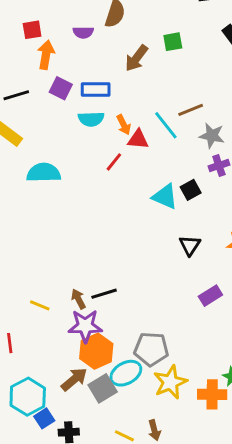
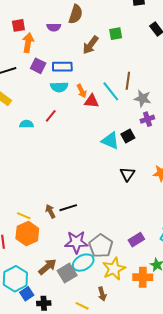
brown line: (191, 110) -> (128, 81), turned -60
red line: (114, 162) -> (51, 116), moved
cyan semicircle: (44, 173) -> (26, 124), size x0.6
purple rectangle: (210, 296) -> (136, 240), moved
purple star: (85, 326) -> (76, 242), moved
gray pentagon: (151, 349) -> (101, 246), turned 30
orange hexagon: (96, 351) -> (27, 233), moved
brown arrow: (154, 430) -> (102, 294), moved

